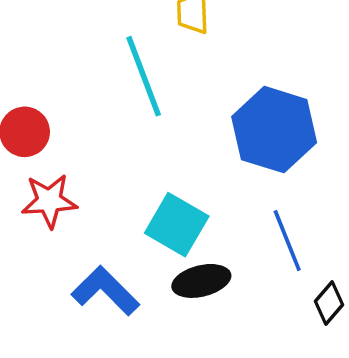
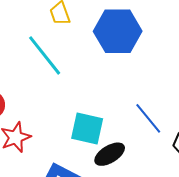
blue hexagon: (274, 130) -> (118, 31), moved

